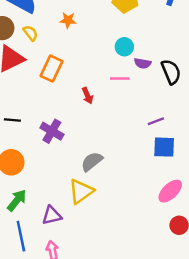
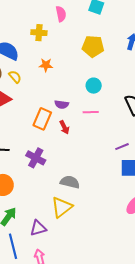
purple semicircle: (143, 63) -> (62, 104), moved
orange rectangle: (51, 69) -> (42, 119), moved
gray semicircle: (92, 162) -> (70, 182), turned 54

